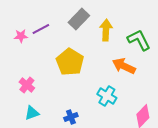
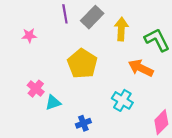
purple line: (41, 29) -> (65, 14), moved, turned -72
cyan triangle: (32, 113) -> (53, 103), moved

